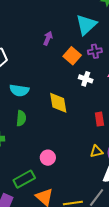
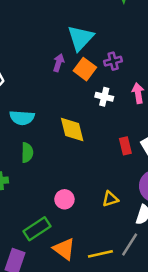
cyan triangle: (86, 25) -> (80, 38), moved
purple arrow: (48, 38) -> (59, 63), moved
yellow triangle: (97, 151) -> (110, 199), moved

